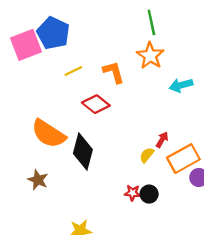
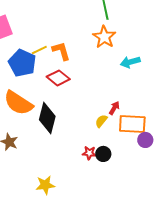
blue pentagon: (53, 33) -> (22, 63), moved
orange L-shape: (114, 72) -> (61, 51), moved
orange rectangle: (183, 159) -> (132, 124), turned 32

